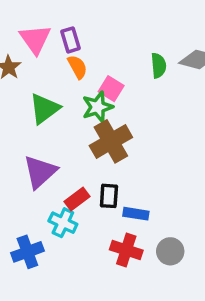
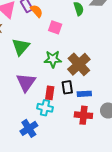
orange semicircle: (77, 67) -> (37, 11), moved
green star: (97, 107) -> (53, 59), moved, turned 30
brown cross: (111, 141) -> (79, 64), moved
red rectangle: (77, 199) -> (50, 93), turned -32

